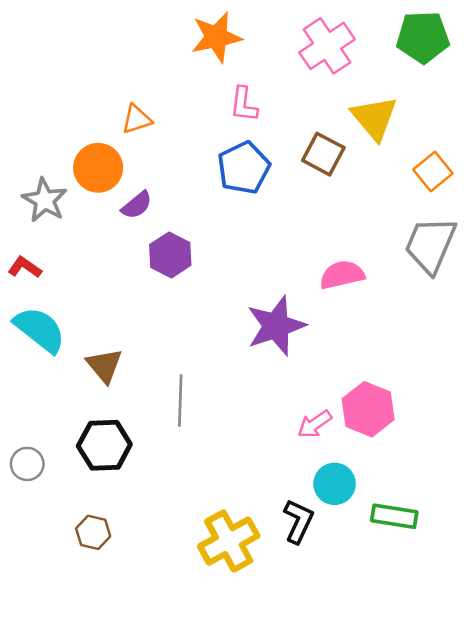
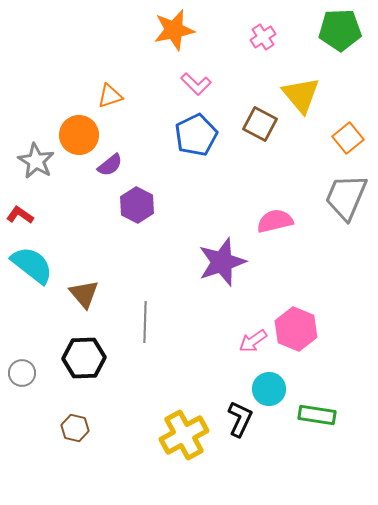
pink cross: (327, 46) -> (263, 37), size x0.6
pink L-shape: (244, 104) -> (196, 84), turned -52

